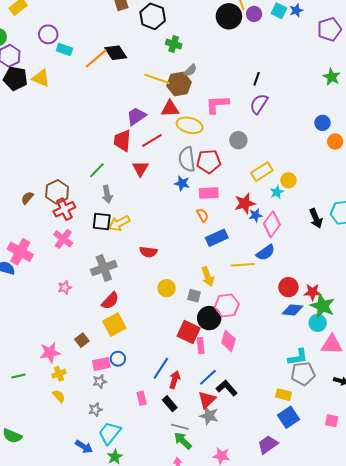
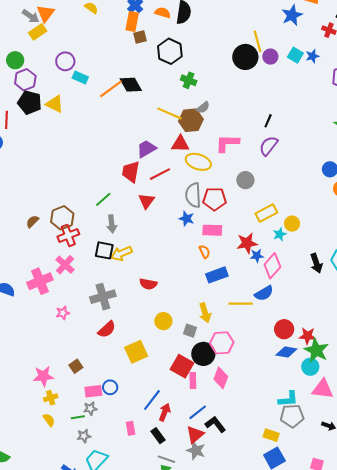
pink cross: (20, 252) -> (40, 281), moved, turned 35
yellow square: (114, 325) -> (136, 352), moved
green line: (19, 376) -> (78, 417), moved

